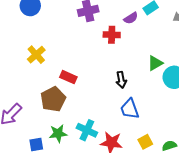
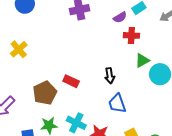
red cross: (112, 35) -> (131, 35), moved
yellow cross: (36, 55) -> (19, 49), moved
red rectangle: (68, 77) -> (71, 81), moved

